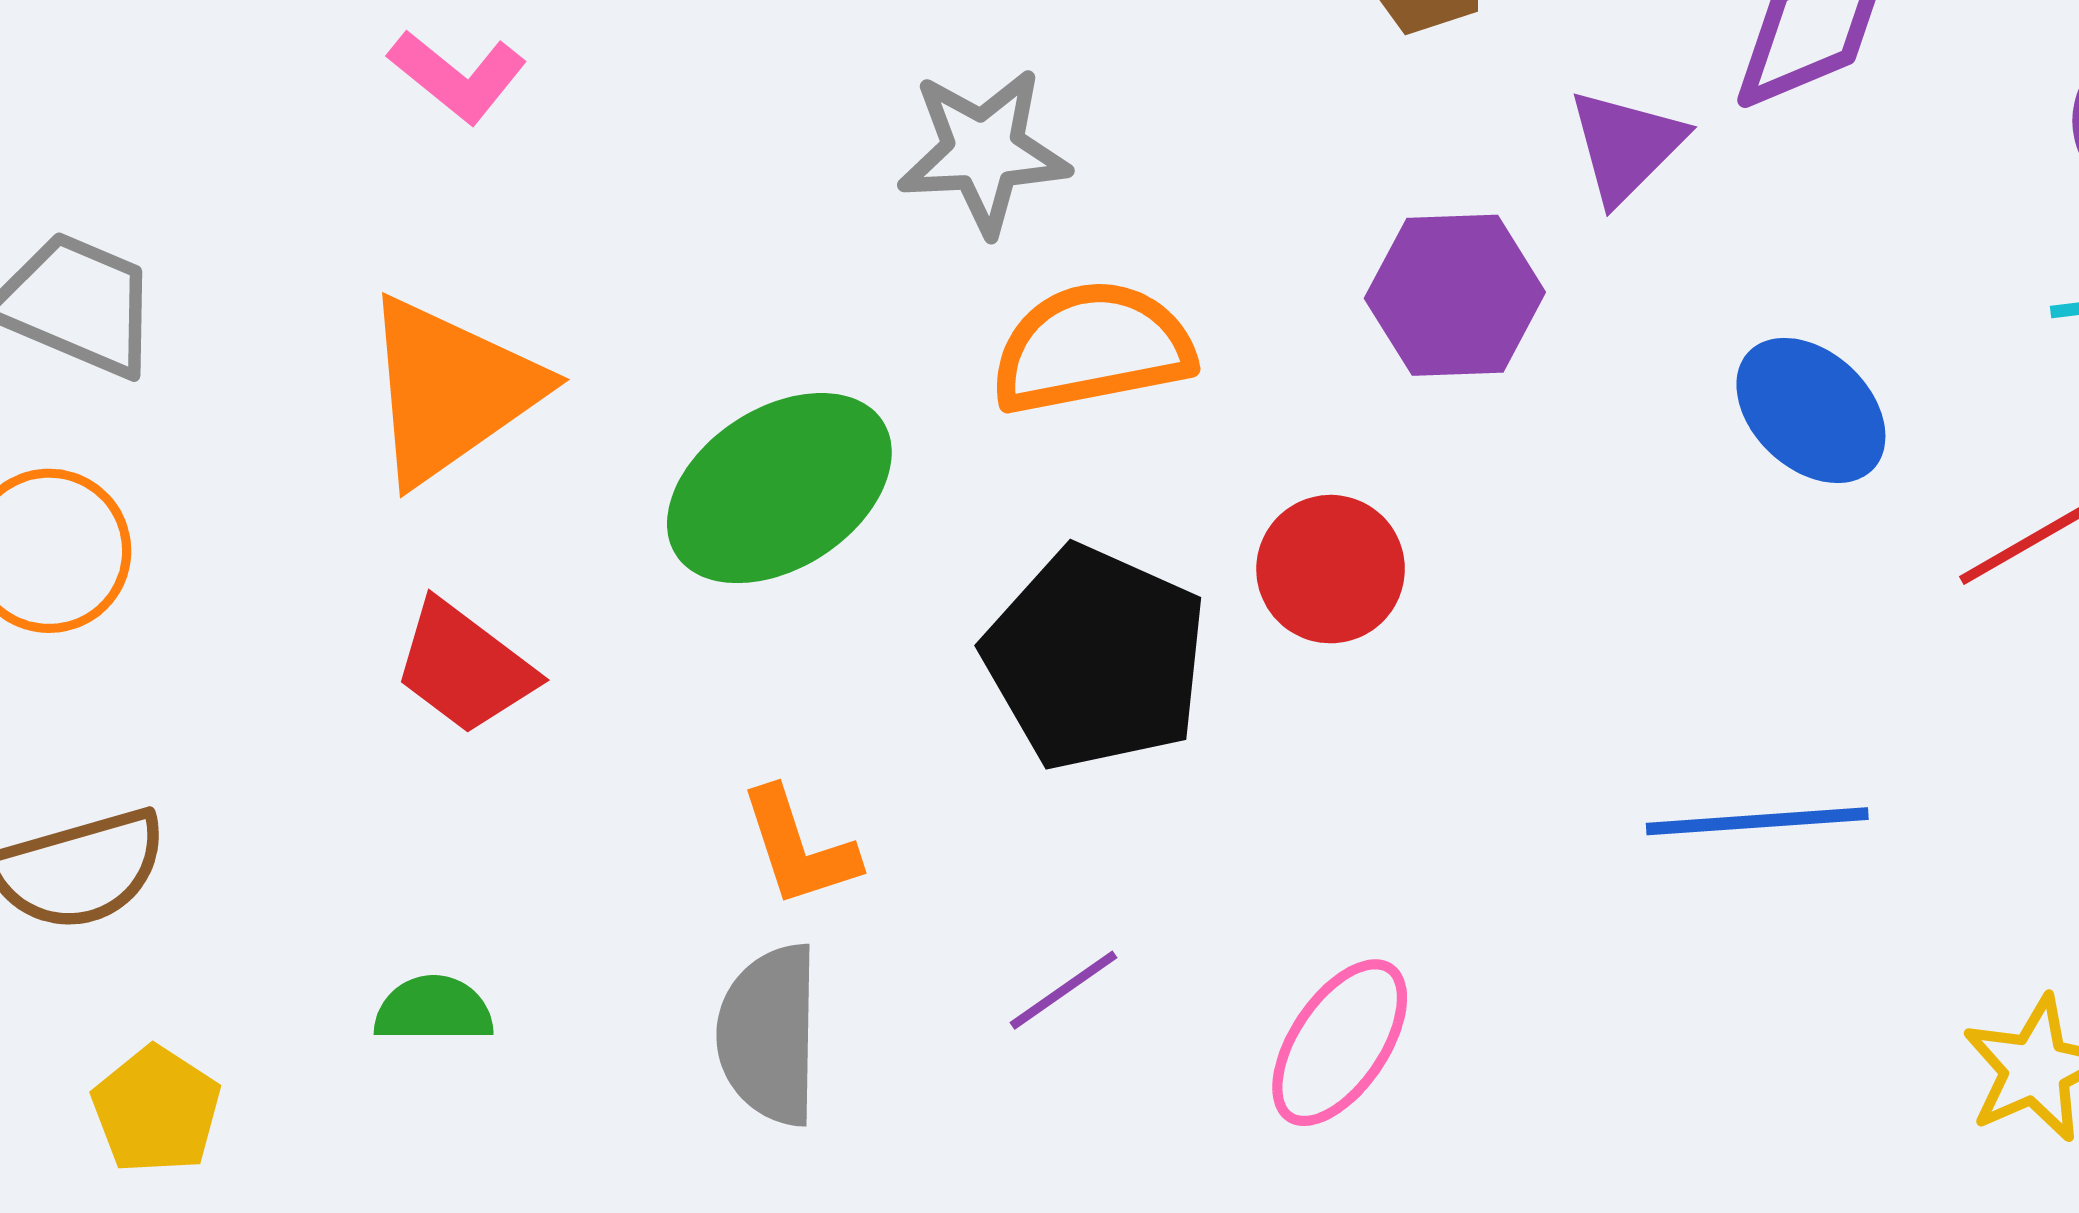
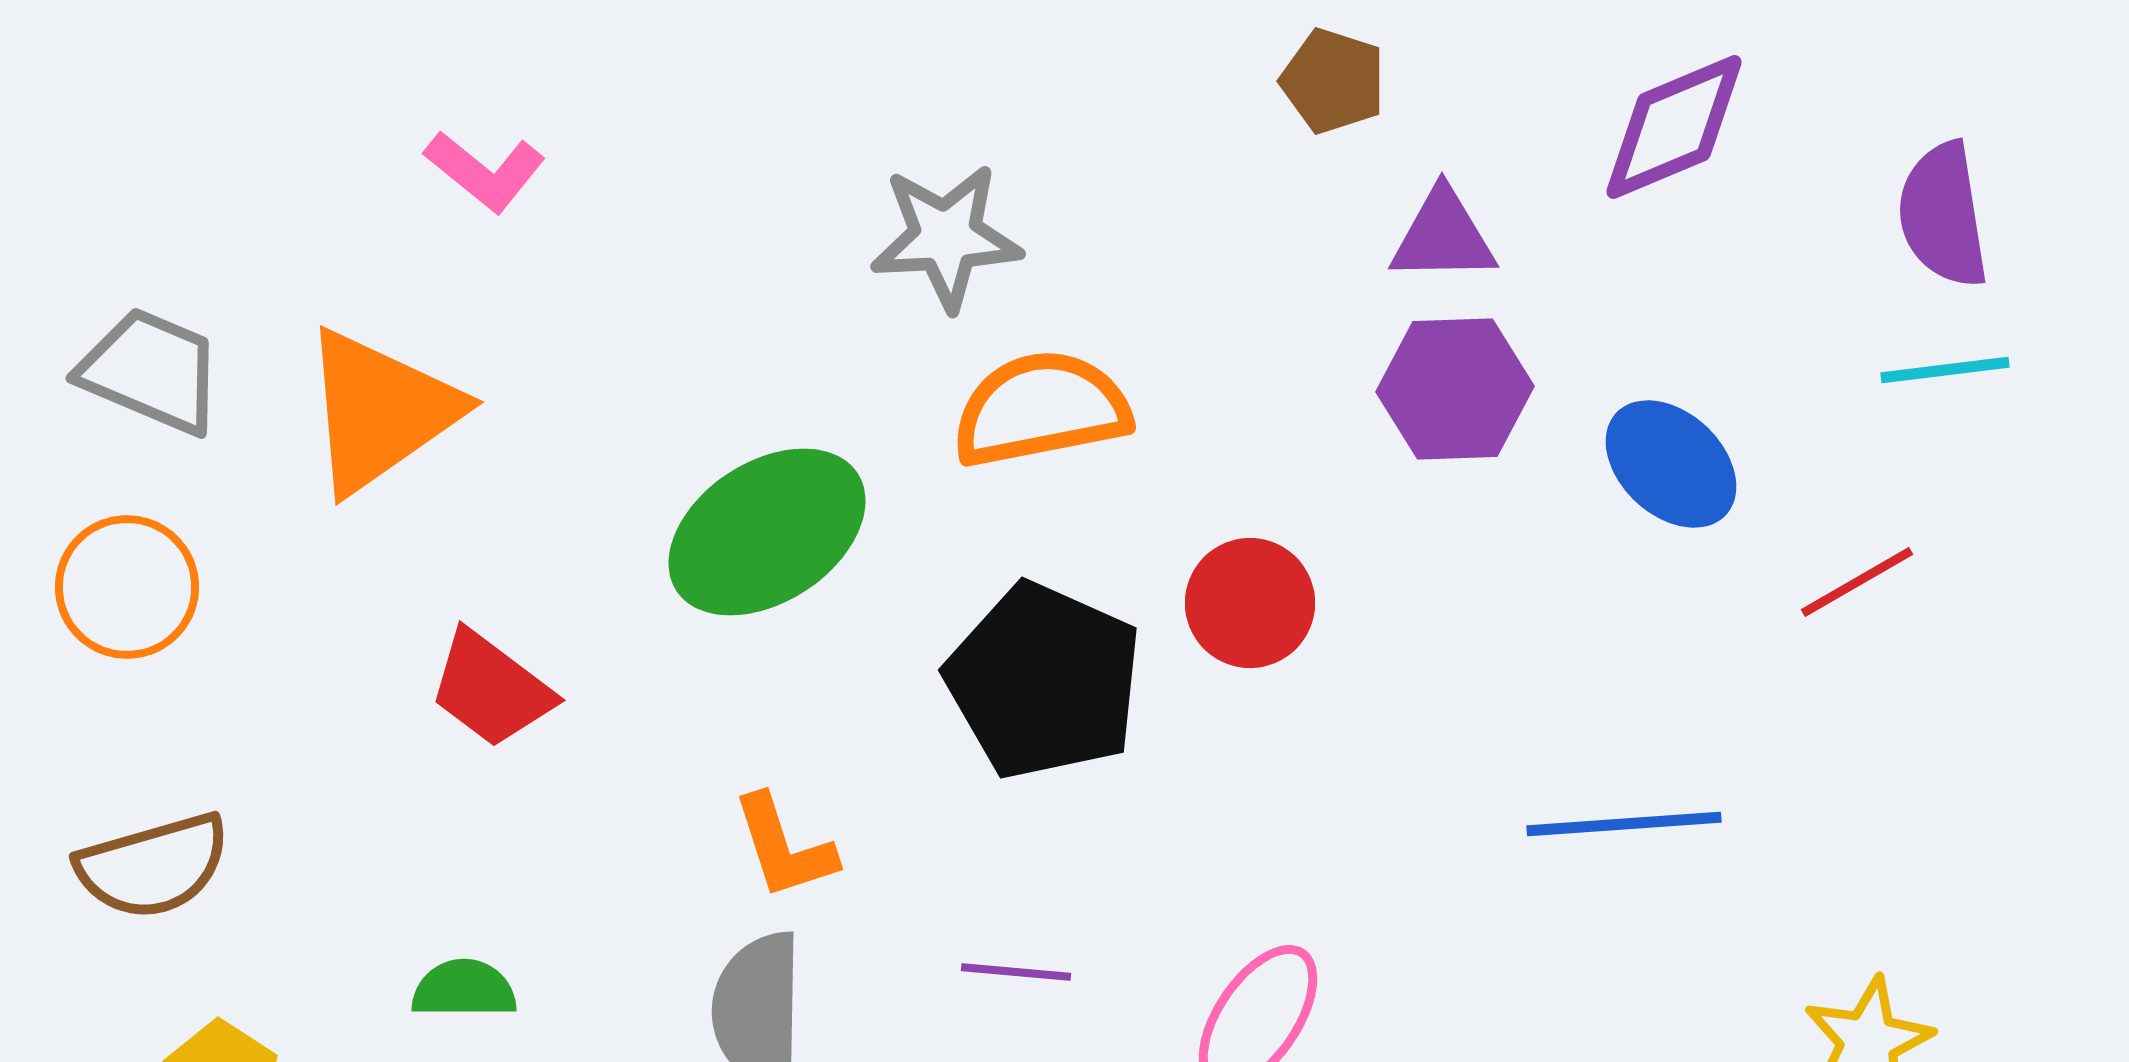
purple triangle: (1626, 146) -> (1443, 236), moved, turned 44
purple hexagon: (1455, 295) -> (1455, 389), moved
orange triangle: (451, 390) -> (380, 411), moved
purple line: (1064, 990) -> (1016, 972), turned 40

